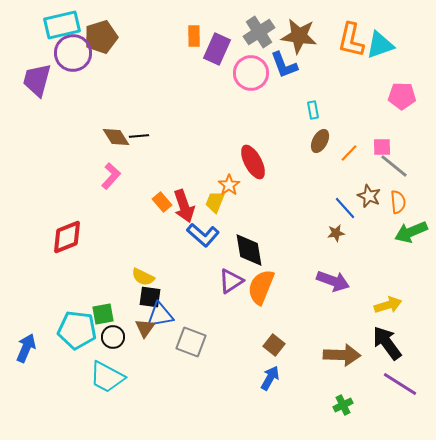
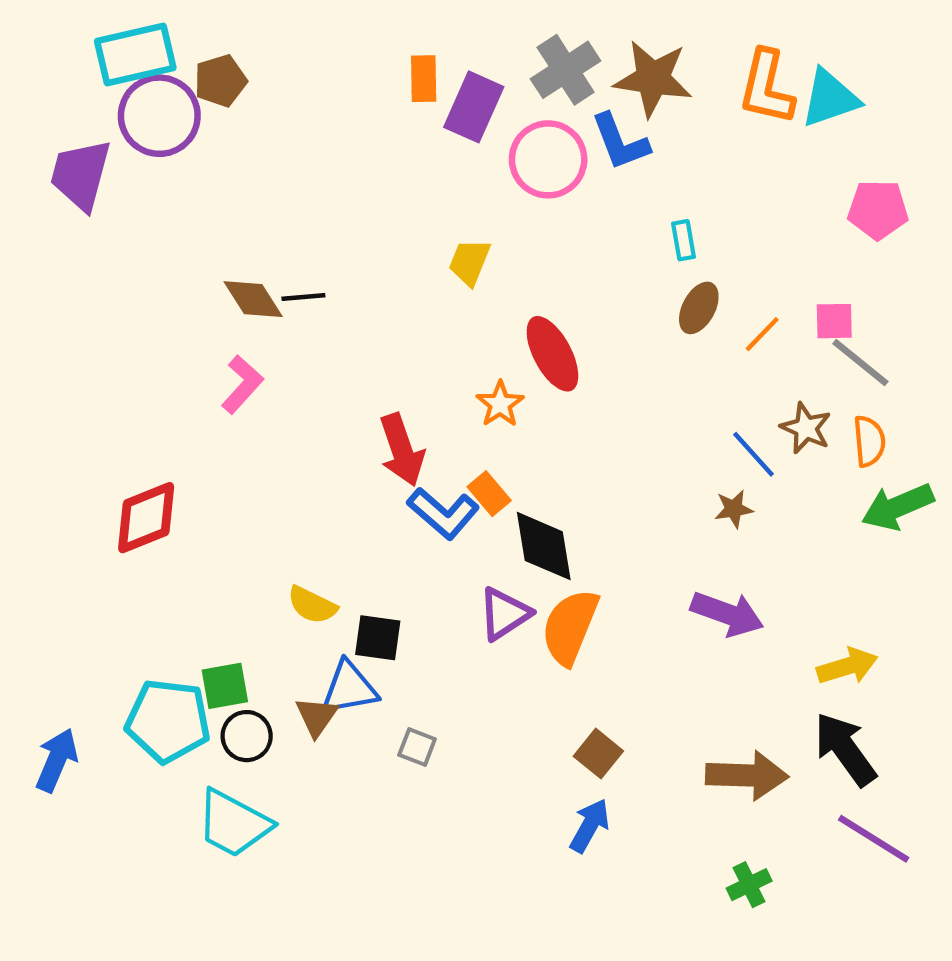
brown pentagon: (101, 37) -> (220, 81), size x0.7
orange rectangle: (162, 202) -> (489, 494), moved
yellow trapezoid: (215, 202) -> (469, 262), moved
black square: (150, 297) -> (378, 638), moved
gray square: (191, 342) -> (417, 747), size x0.6

